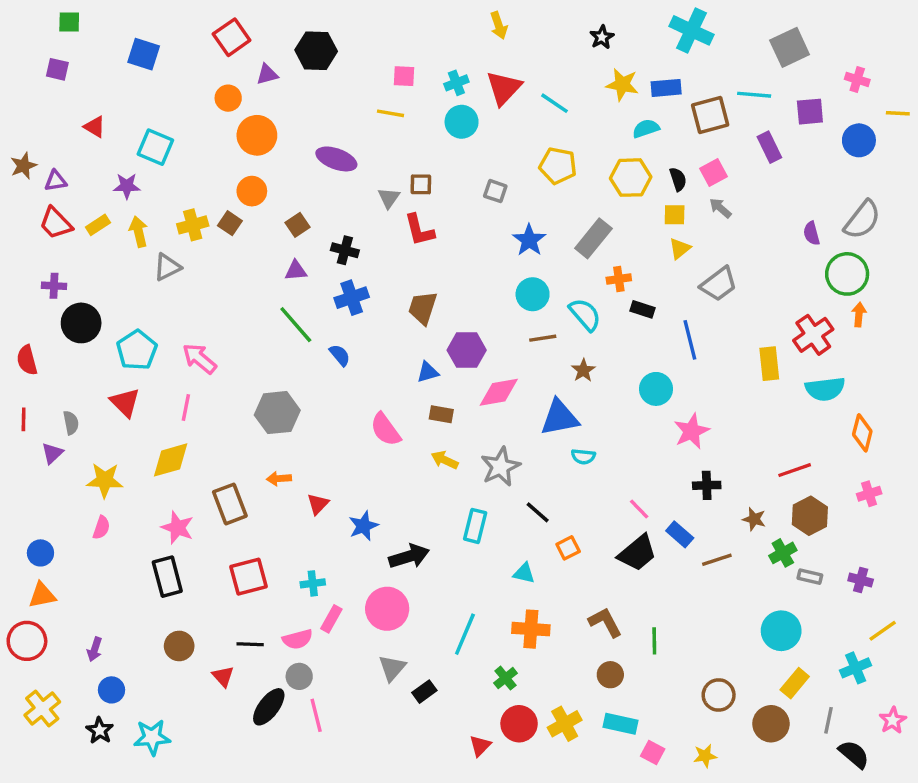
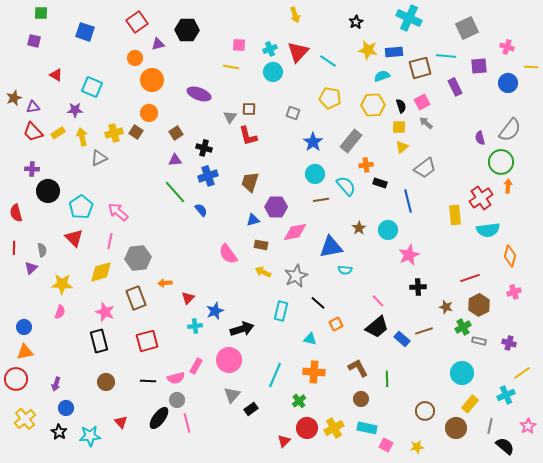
brown star: (583, 370) -> (359, 228), moved
gray hexagon: (277, 413) -> (138, 258), moved
blue rectangle: (680, 534) -> (402, 339), moved
cyan cross: (313, 583) -> (195, 326), moved
red triangle: (223, 676) -> (121, 422), moved

